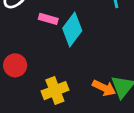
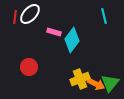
yellow cross: (55, 91) -> (80, 79), moved

